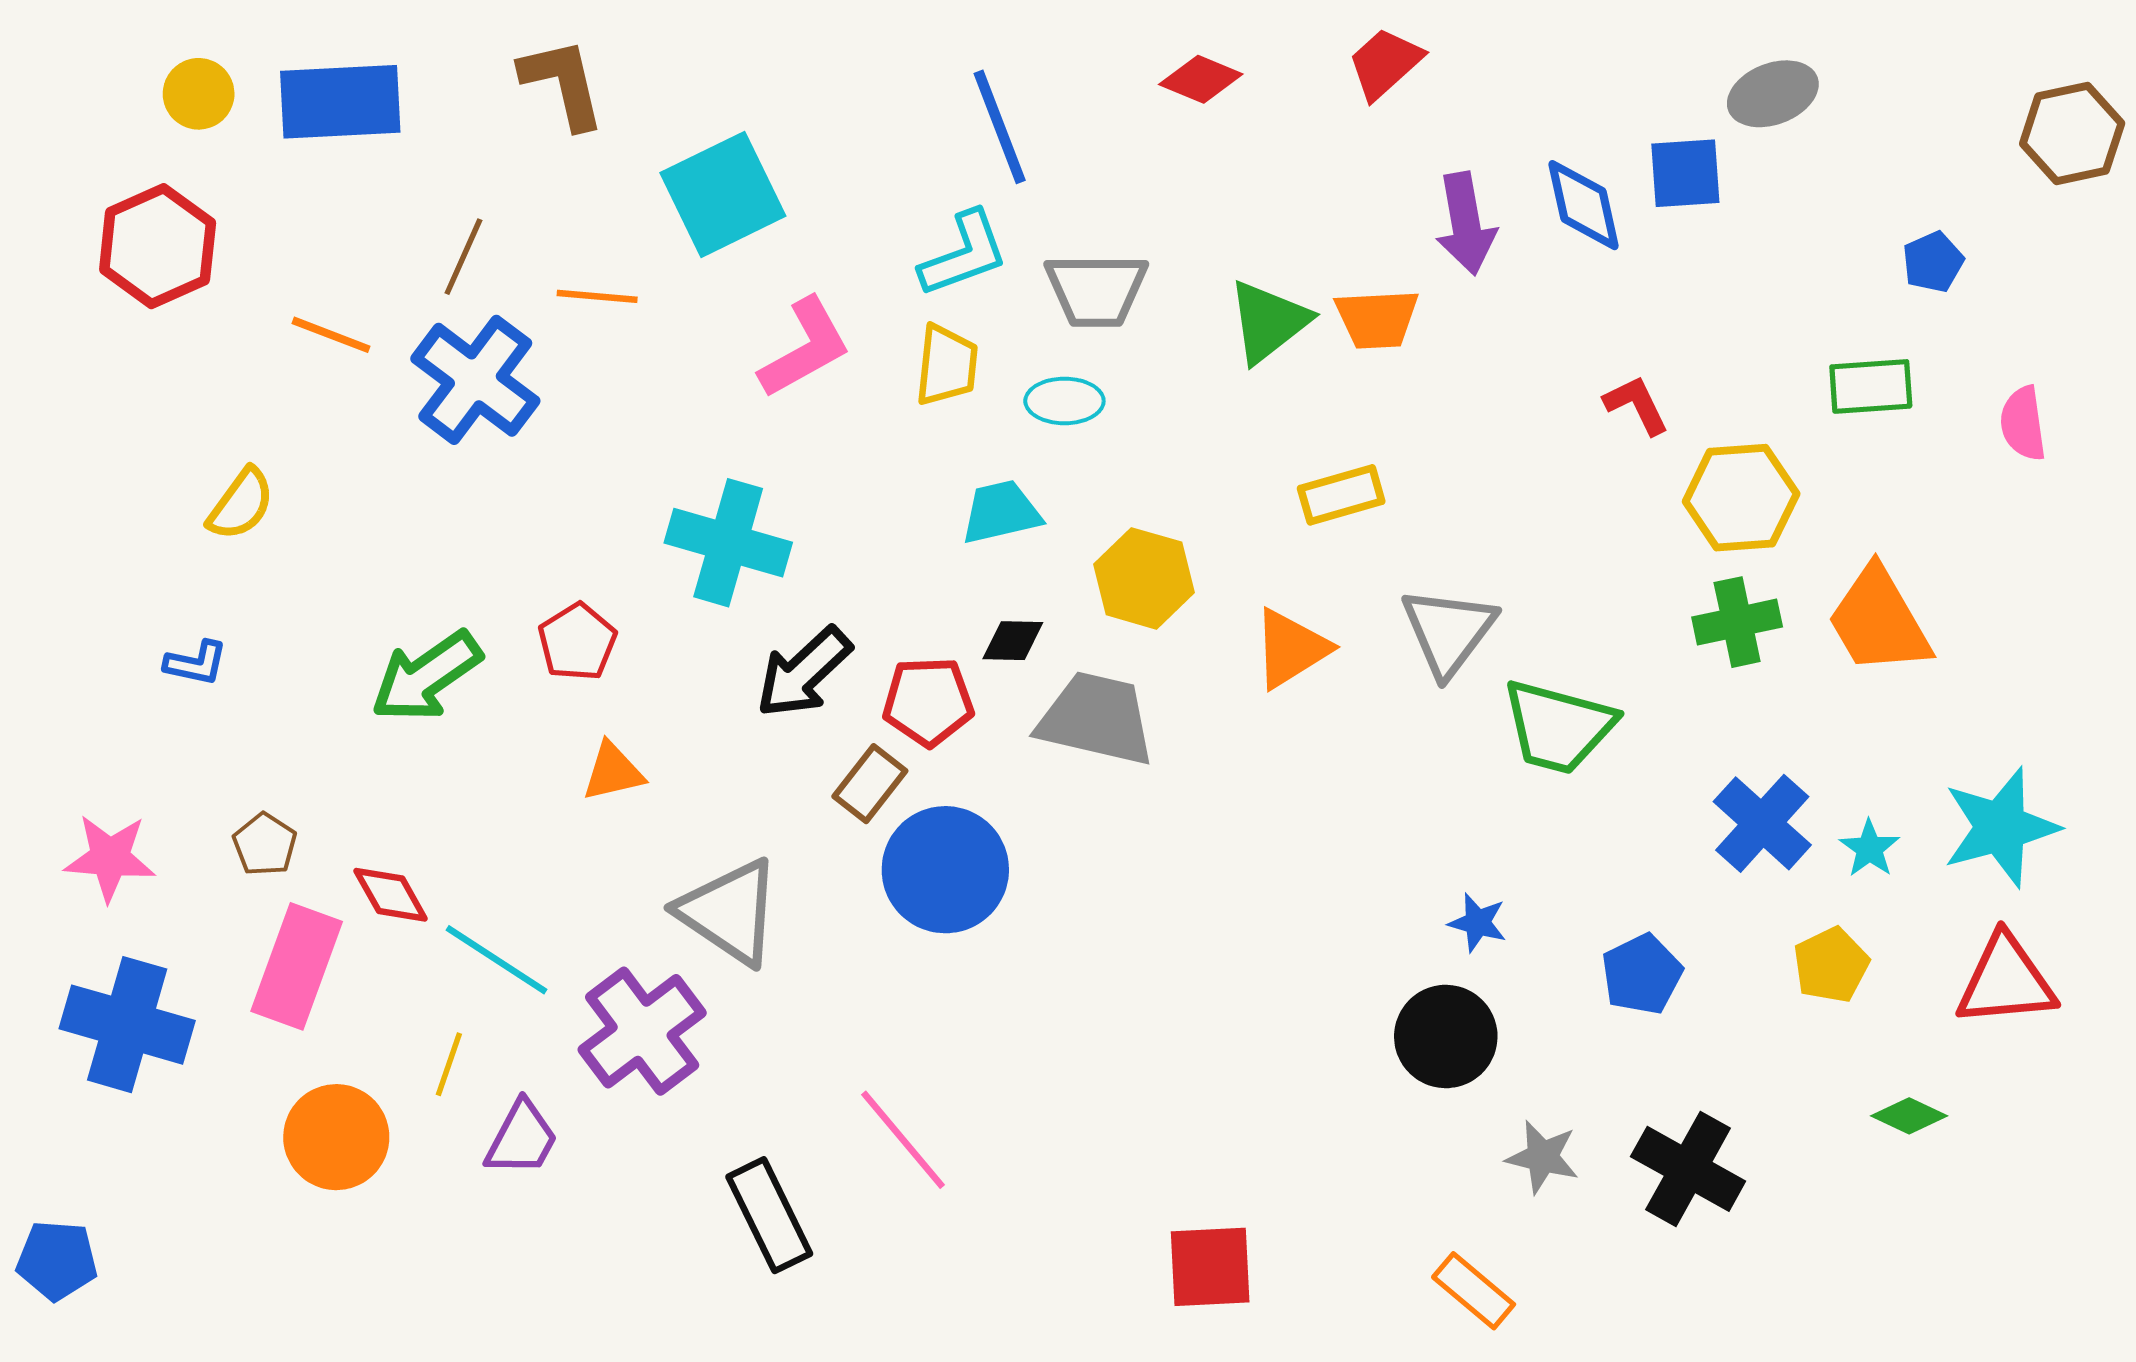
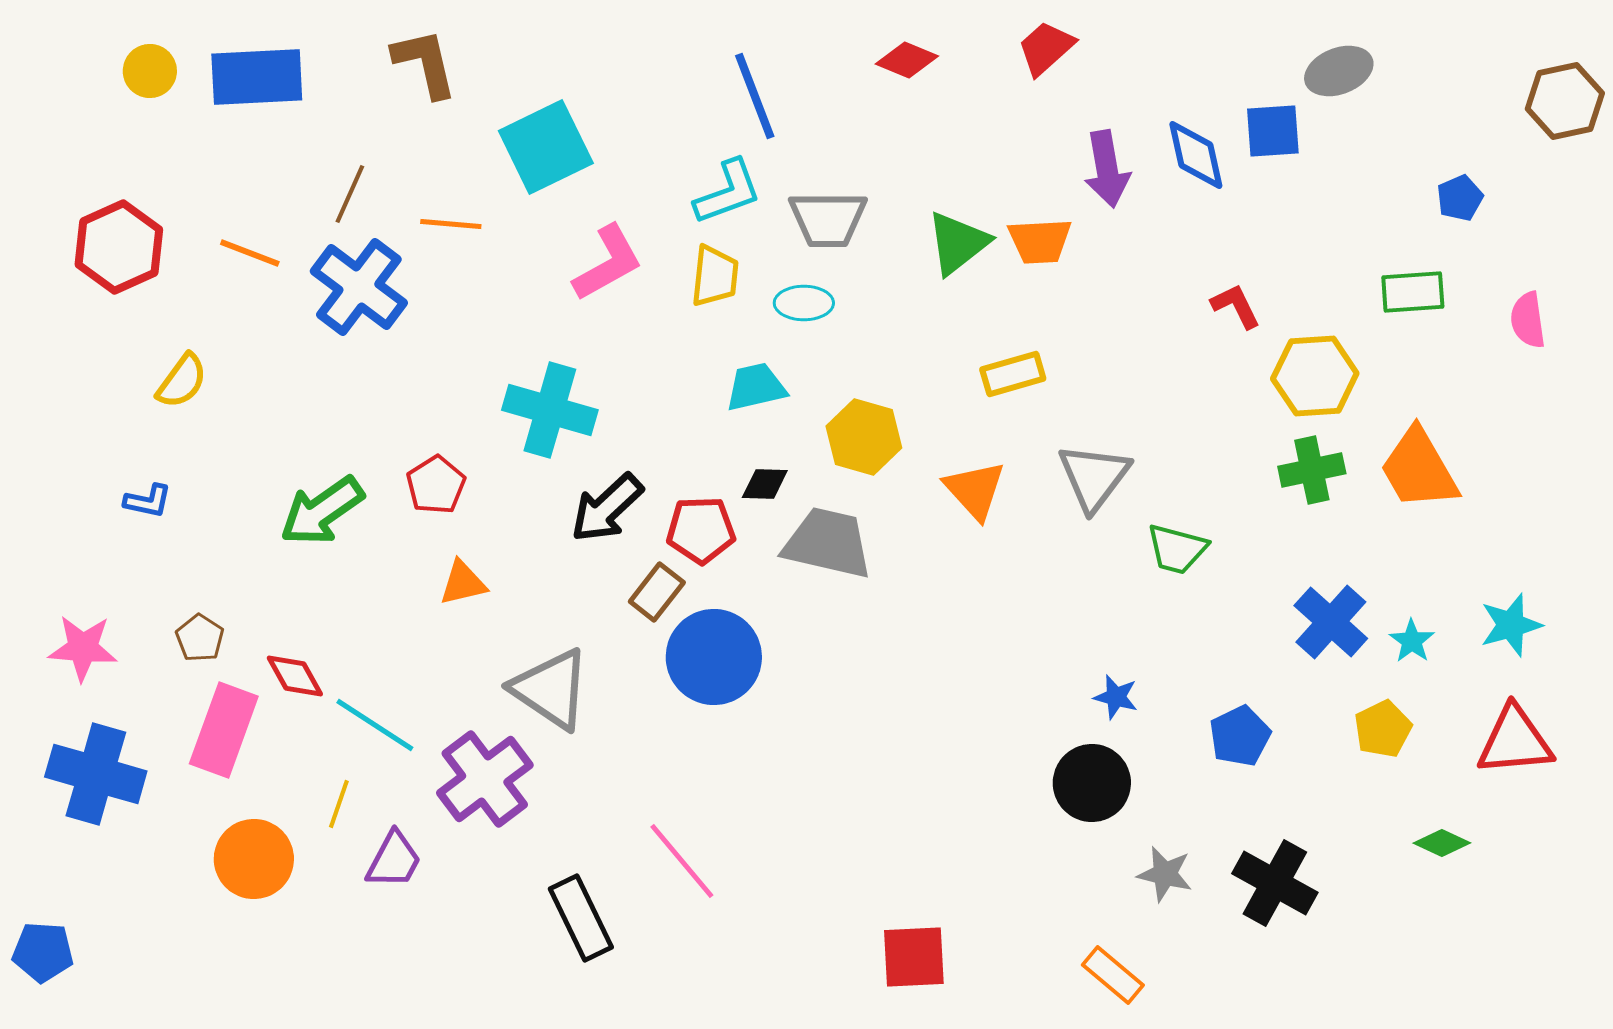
red hexagon: (158, 246) -> (119, 247), moved
orange triangle: (1291, 649) -> (975, 490), turned -40
green trapezoid: (1558, 727) -> (1177, 549), size x0.7
cyan star: (2001, 827) -> (1511, 625), size x0.7

